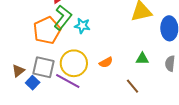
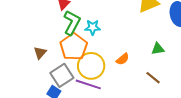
orange pentagon: (47, 30) -> (74, 47), moved
gray square: (44, 67) -> (62, 75), turned -35
brown triangle: (18, 71) -> (40, 53), moved

